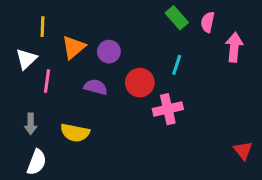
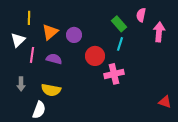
green rectangle: (177, 18) -> (119, 24), moved
purple semicircle: (96, 87) -> (54, 59), moved
red triangle: (243, 150) -> (165, 102), turned -32
white semicircle: (37, 162) -> (39, 110), moved

